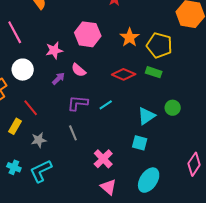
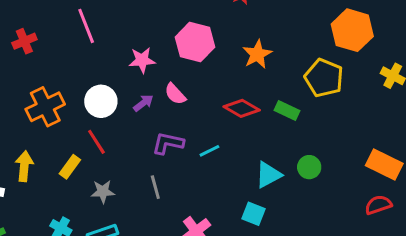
yellow pentagon: (159, 45) -> (324, 78), moved
white circle: (23, 70) -> (101, 101), moved

